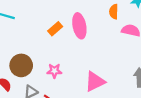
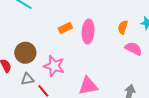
pink star: (54, 71) -> (54, 66), size x1.5

